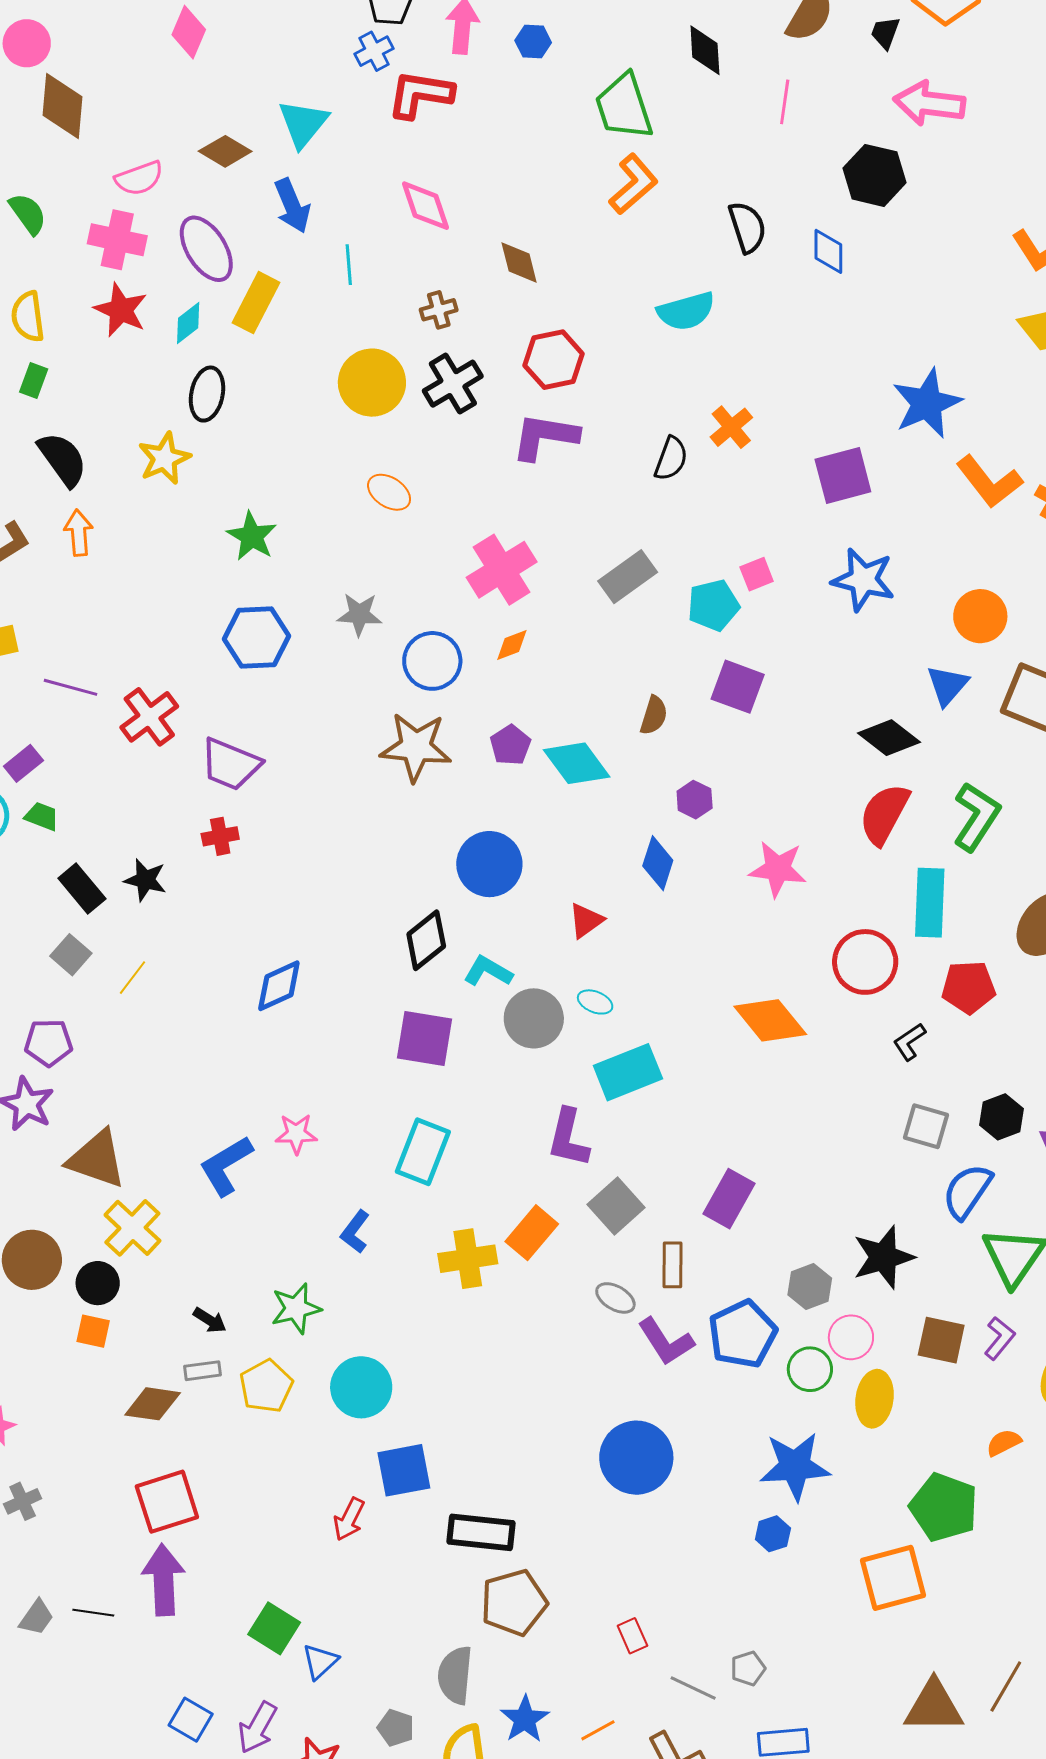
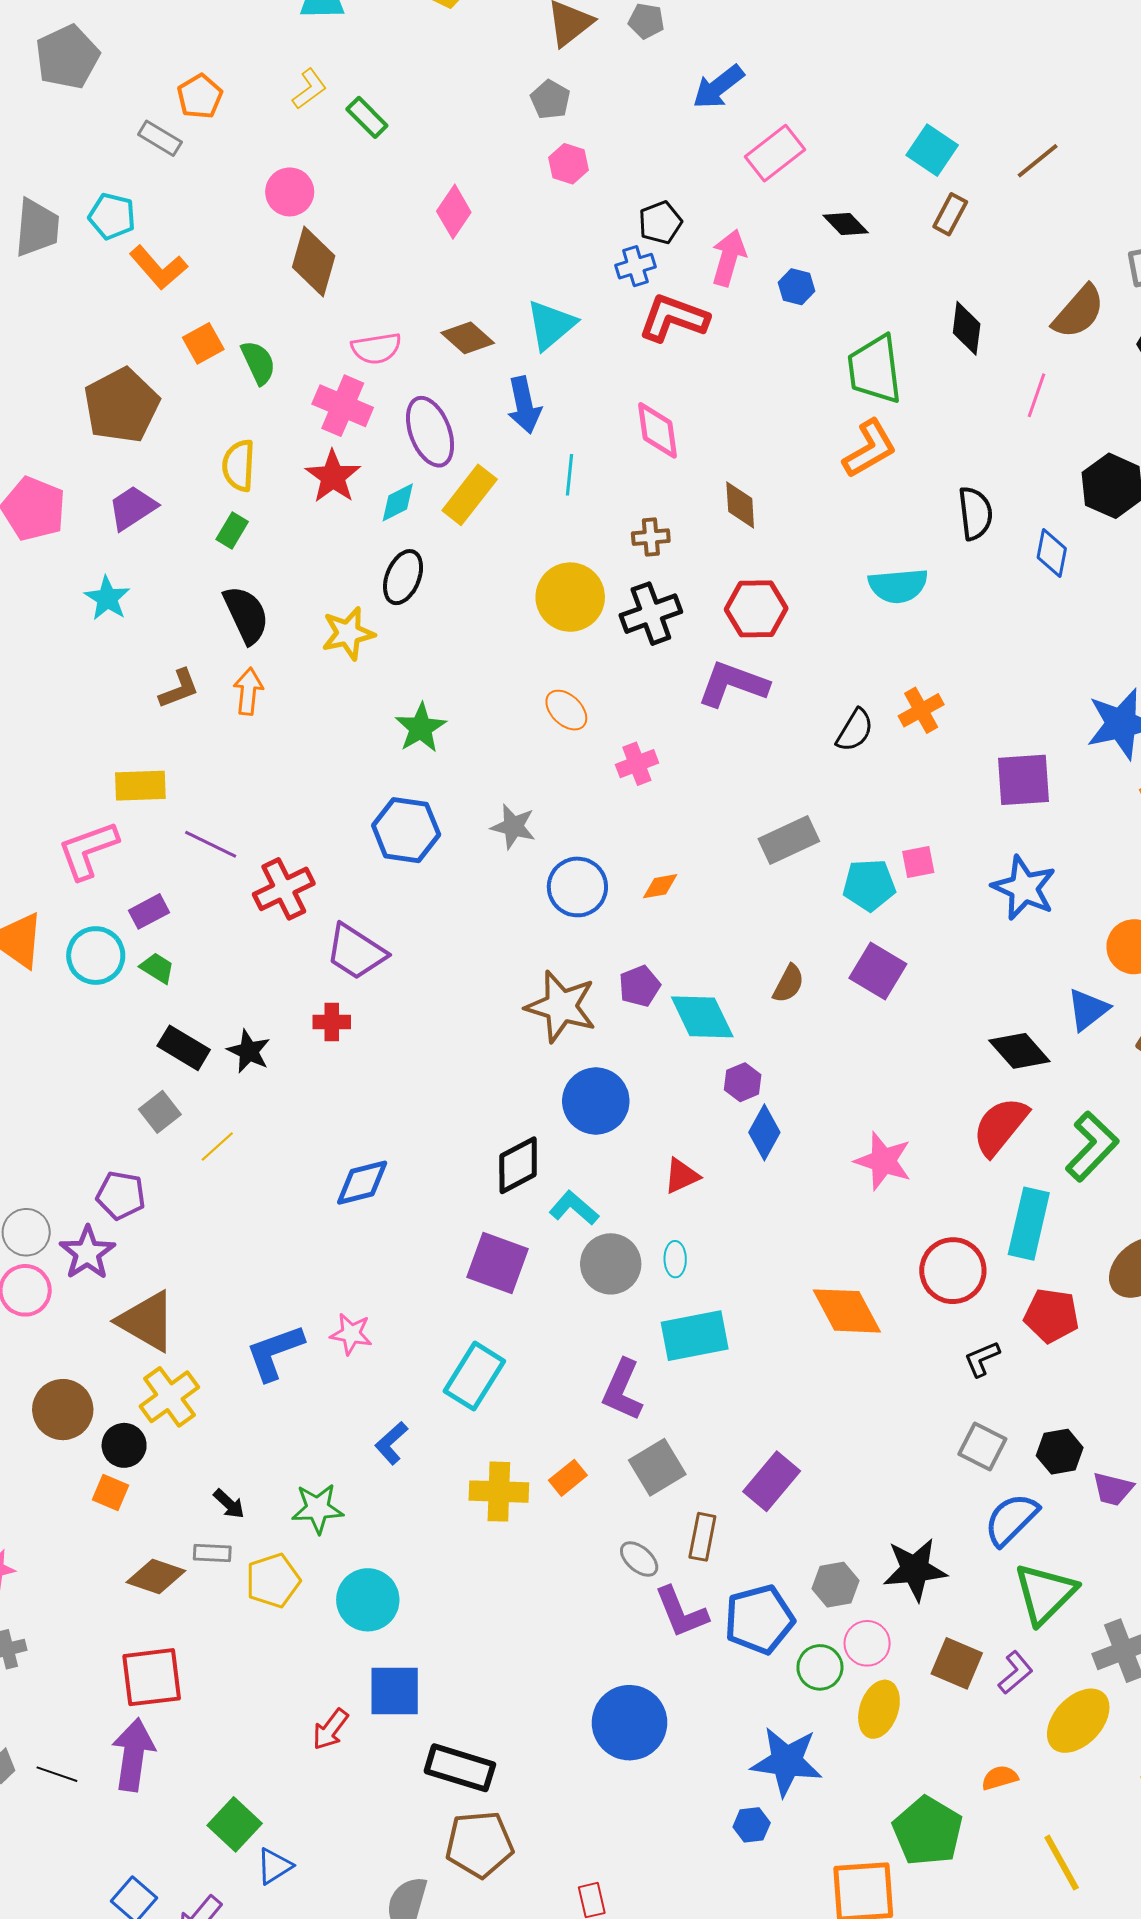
pink cross: (502, 570) -> (637, 764), moved, size x0.6
brown star: (416, 747) -> (561, 1006), moved
purple hexagon: (695, 800) -> (743, 1082), moved
black rectangle: (82, 889) -> (184, 1048), turned -30
cyan ellipse: (595, 1002) -> (675, 1259), turned 56
orange rectangle: (532, 1233) -> (568, 1478), size x0.7

